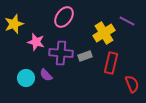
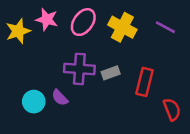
yellow cross: (104, 33) -> (122, 27), moved, turned -30
pink star: (36, 42) -> (47, 19), moved

